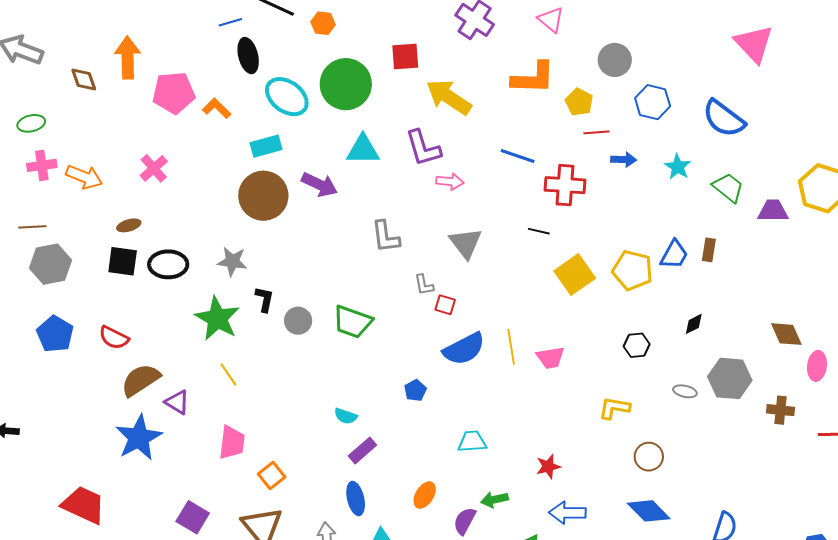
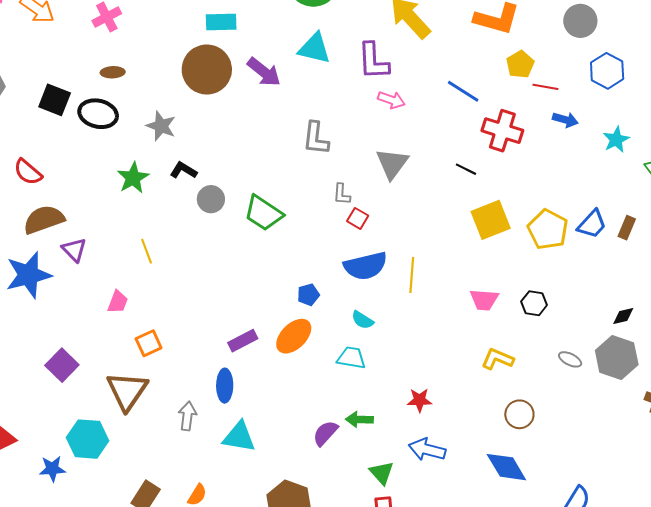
yellow pentagon: (579, 102) -> (520, 64), moved
brown ellipse: (129, 225) -> (113, 72), moved
black L-shape: (265, 299) -> (183, 170), turned -84
green star: (217, 318) -> (133, 178), size x0.7
black diamond: (694, 324) -> (623, 316), moved
pink trapezoid: (551, 358) -> (484, 300), moved
yellow line: (228, 375) -> (147, 251), moved
cyan semicircle: (346, 416) -> (362, 320), moved
pink trapezoid: (232, 443) -> (118, 302), size x0.7
orange ellipse: (425, 495) -> (294, 336), moved, size x1.4

